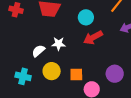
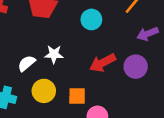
red arrow: (93, 38) -> (103, 63), moved
purple circle: (115, 74) -> (136, 67), moved

